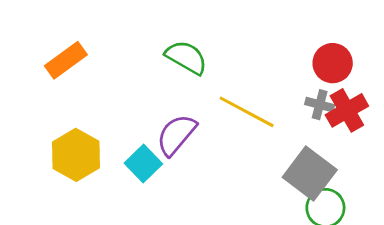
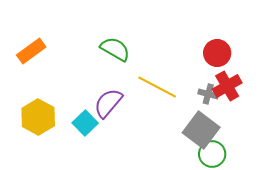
gray cross: (320, 105) -> (208, 94), moved

